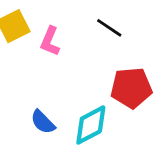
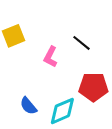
pink L-shape: (50, 41) -> (51, 57), moved

